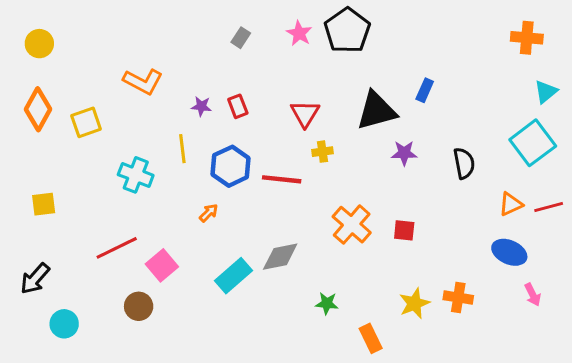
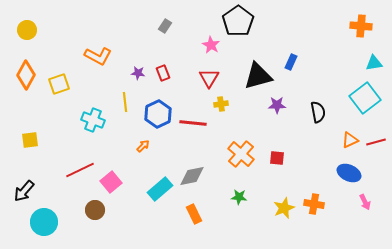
pink star: (299, 33) -> (211, 45), moved
cyan triangle: (546, 92) -> (374, 63), turned 30
green star: (327, 303) -> (239, 197), moved
cyan circle: (64, 324) -> (44, 222), size x1.4
orange rectangle: (371, 338) -> (194, 214), moved

